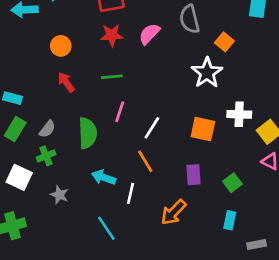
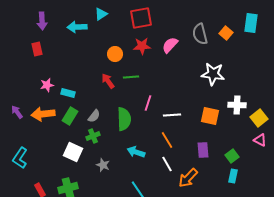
orange square: (224, 42) -> (226, 33), moved
orange circle: (61, 46) -> (115, 54), moved
white star: (207, 73) -> (213, 74), turned -30
green line: (112, 77) -> (131, 77), moved
white line: (152, 128) -> (172, 115), turned 54
white line: (131, 193) -> (167, 164), moved, turned -42
cyan rectangle: (230, 220) -> (233, 176), moved

